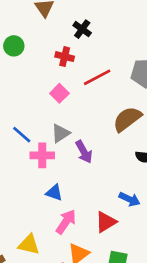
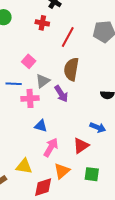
red line: (97, 77) -> (68, 37), turned -30
pink square: (59, 93) -> (29, 61), moved
brown semicircle: (127, 119) -> (71, 69), moved, turned -40
blue line: (22, 135) -> (14, 84), turned -35

